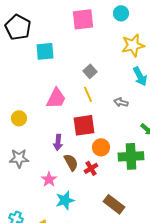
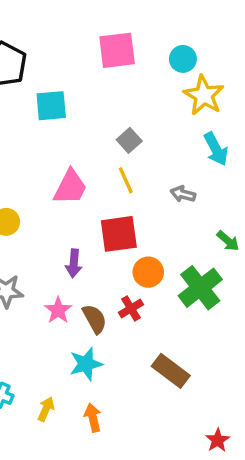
cyan circle: (121, 13) -> (183, 59), moved
yellow star: (133, 45) -> (204, 95), turned -30
green cross: (131, 156) -> (200, 288), turned -35
brown semicircle: (71, 162) -> (95, 319), moved
pink star: (49, 179) -> (58, 310), moved

